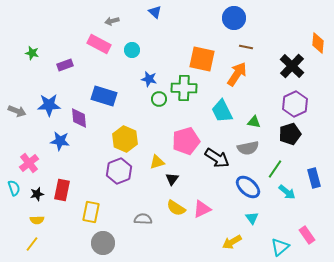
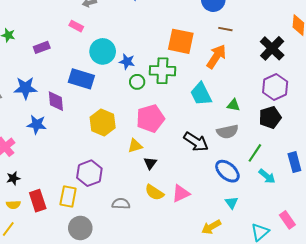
pink rectangle: (99, 44) -> (76, 26), size x0.6
cyan circle: (132, 50) -> (103, 51), moved, size x1.6
pink pentagon: (186, 141) -> (150, 118), moved
purple hexagon: (119, 171) -> (89, 173), moved
red rectangle: (62, 190) -> (38, 201), moved, turned -30

